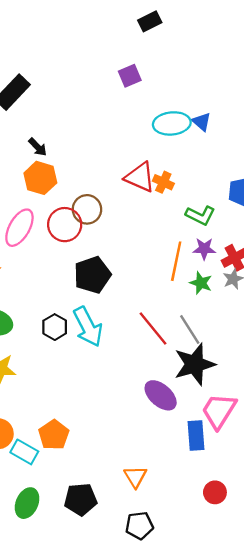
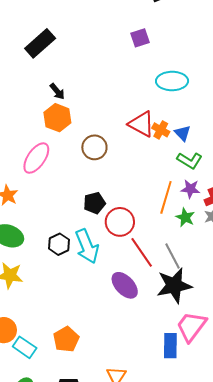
blue triangle: (202, 122) -> (183, 133), moved
red circle: (65, 225) -> (120, 222), moved
black pentagon: (92, 275) -> (94, 203), size x0.7
purple ellipse: (161, 395) -> (125, 285), moved
orange pentagon: (54, 435) -> (66, 339), moved

